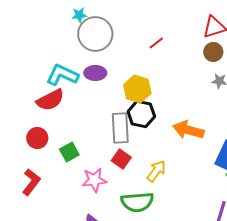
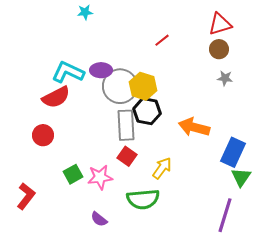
gray circle: (95, 34) -> (120, 86), moved
green square: (69, 152) -> (73, 174), moved
red L-shape: (31, 182) -> (26, 196), moved

